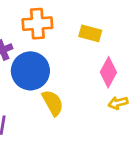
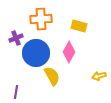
pink diamond: (108, 72) -> (69, 52), moved

